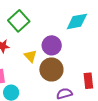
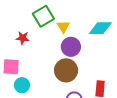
yellow triangle: (30, 56) -> (63, 27), moved

